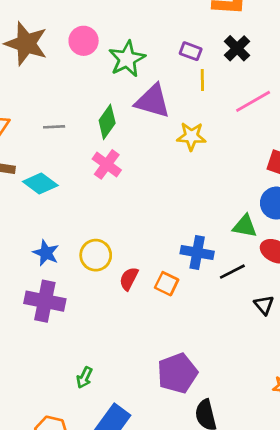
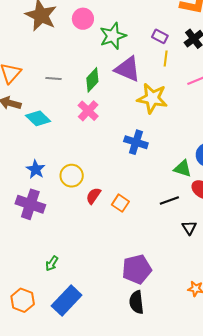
yellow star: (191, 136) -> (152, 98), size x1.4
blue cross: (197, 252) -> (136, 142), moved
purple pentagon: (177, 373) -> (137, 269), moved

